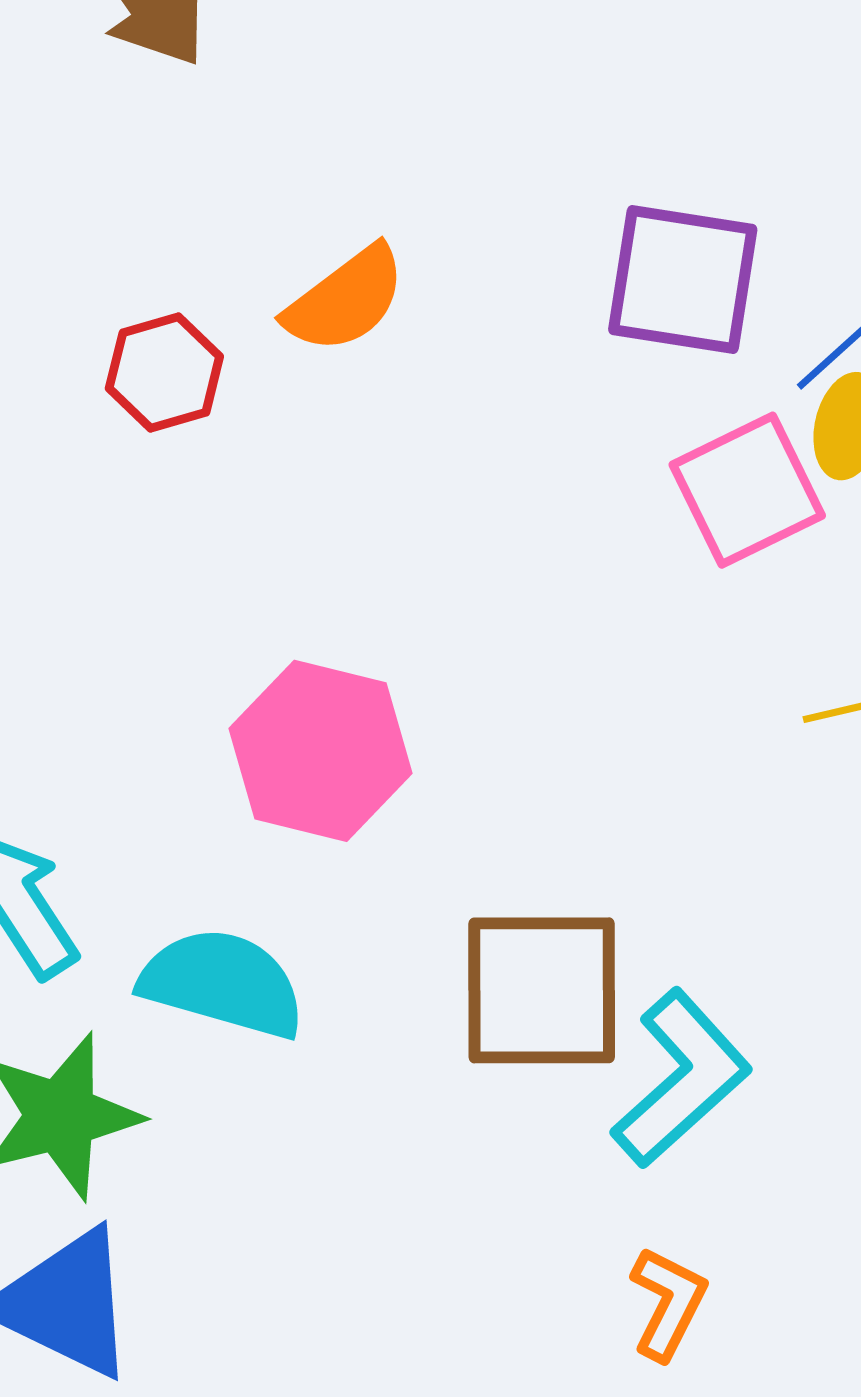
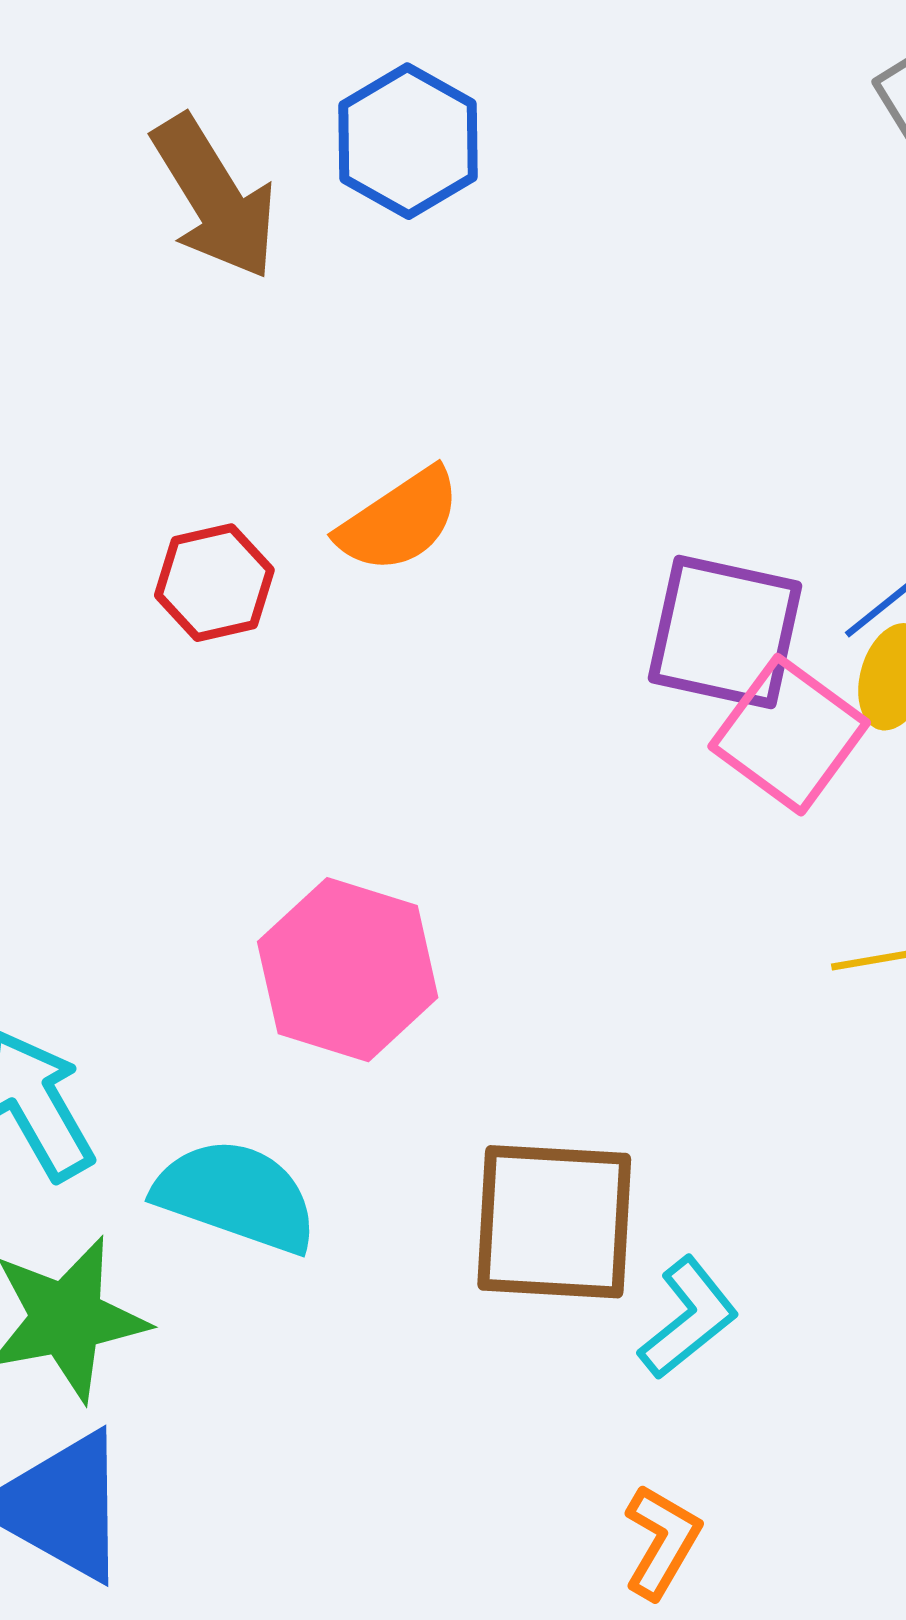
purple square: (683, 280) -> (725, 632), moved
pink square: (747, 490) -> (789, 735), turned -31
cyan L-shape: (681, 1078) -> (689, 1318), size x0.7

